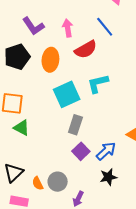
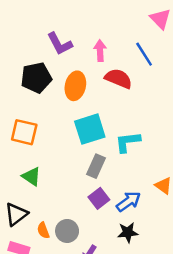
red semicircle: (86, 50) -> (118, 79), turned -135
cyan L-shape: (98, 84) -> (128, 142), moved
green triangle: (21, 128) -> (31, 176), moved

